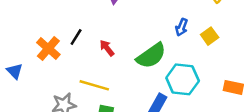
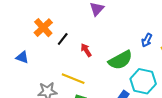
orange cross: (48, 49) -> (43, 28), moved
blue triangle: (15, 71) -> (22, 57), moved, turned -32

